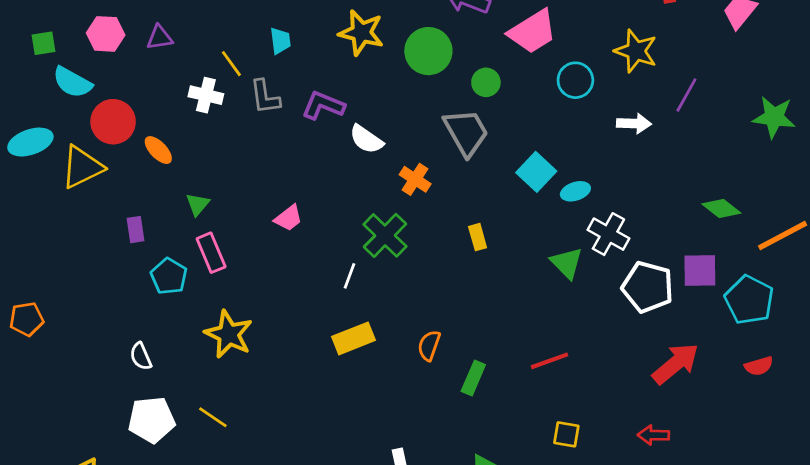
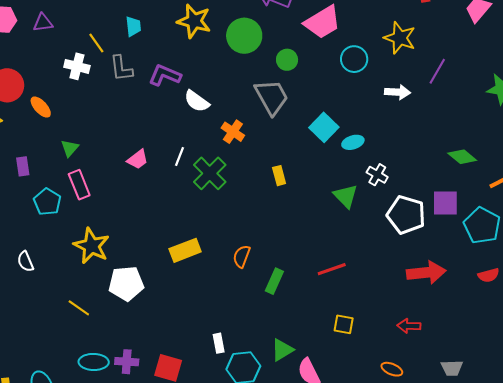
white cross: (608, 234) -> (377, 175), size x0.7
white line: (350, 276) -> (179, 156), moved
red arrow: (676, 364) -> (426, 273), turned 33
white pentagon: (151, 420) -> (126, 284), moved

